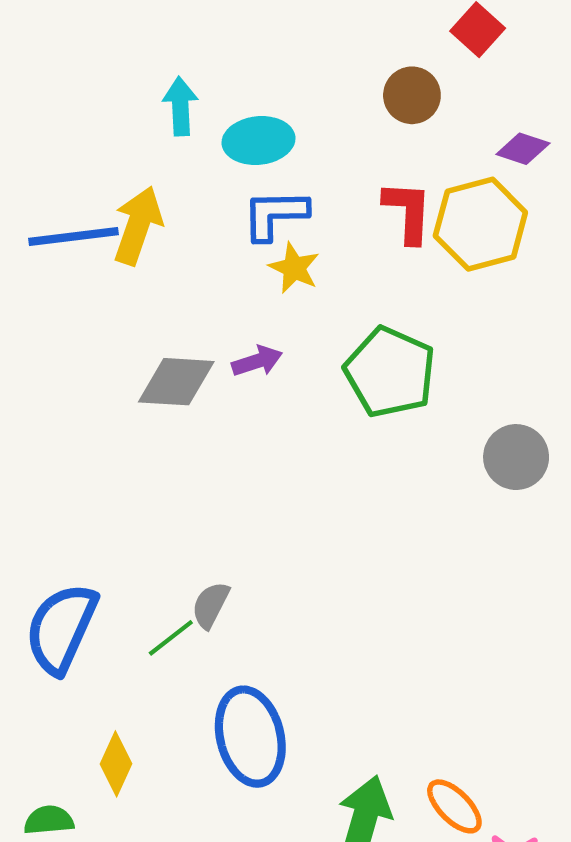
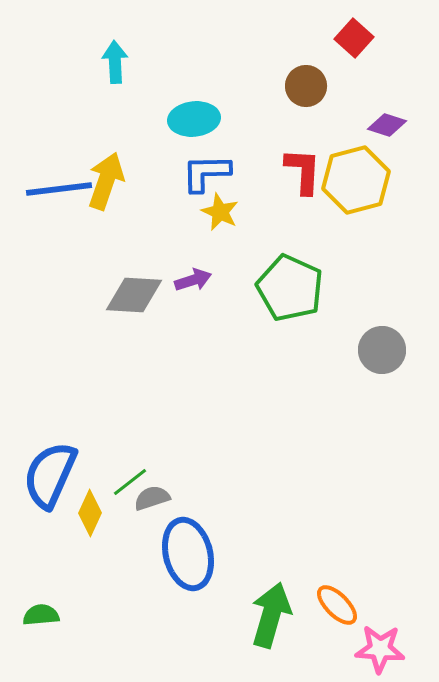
cyan arrow: (180, 106) -> (115, 62), moved
gray semicircle: (211, 605) -> (152, 498), moved, turned 45
yellow diamond: (116, 764) -> (90, 513), moved

